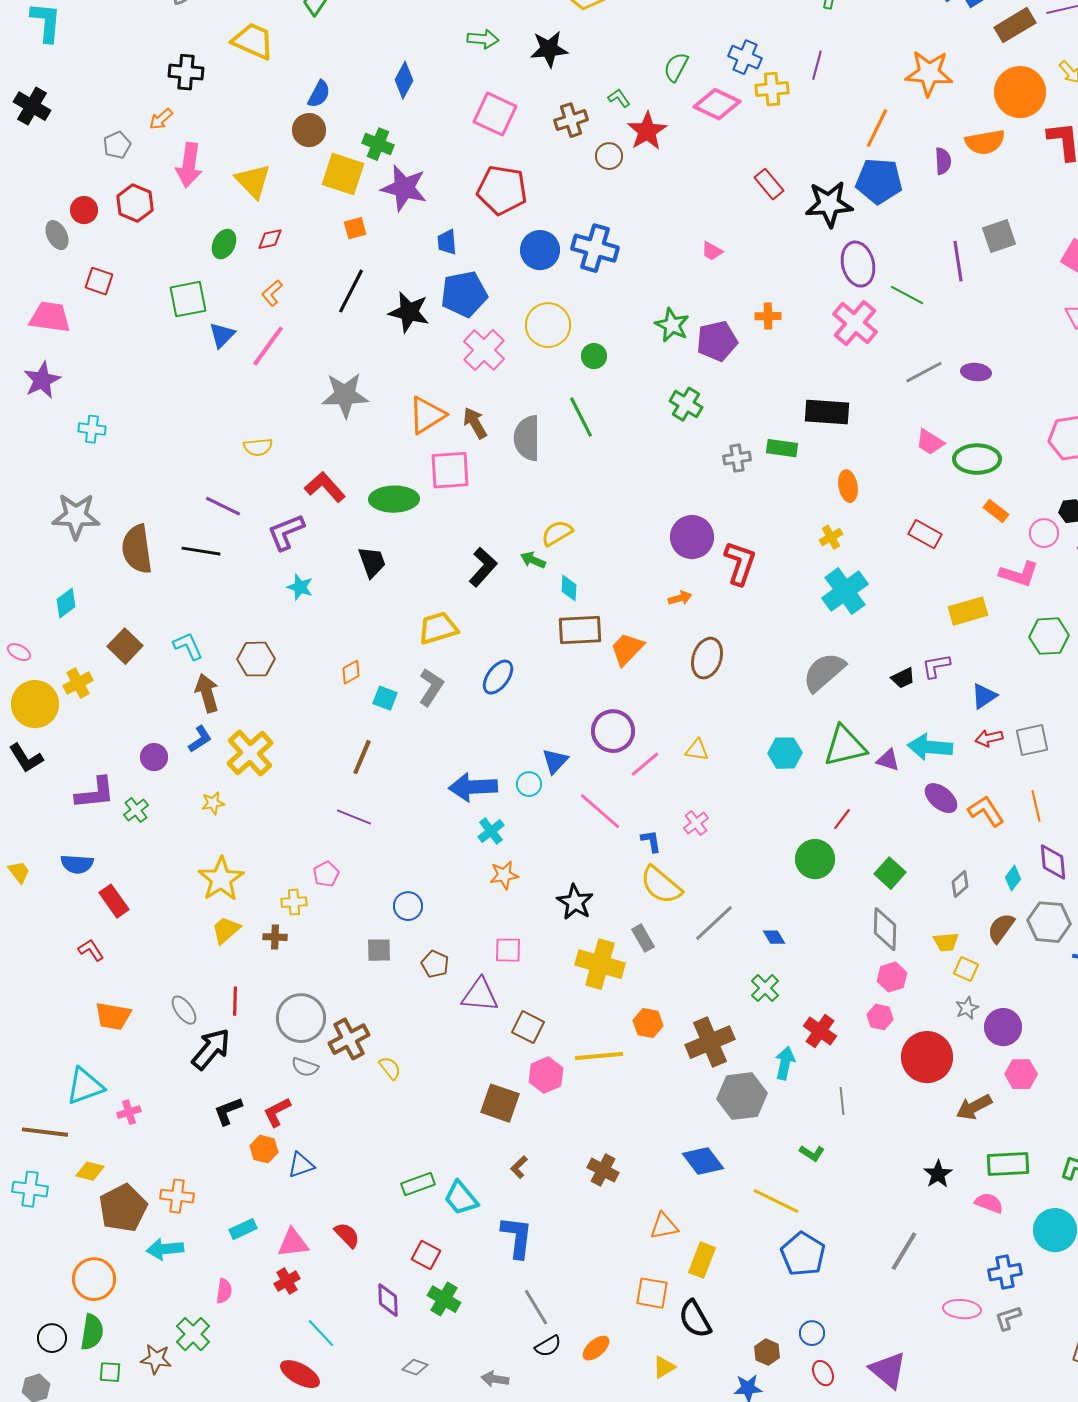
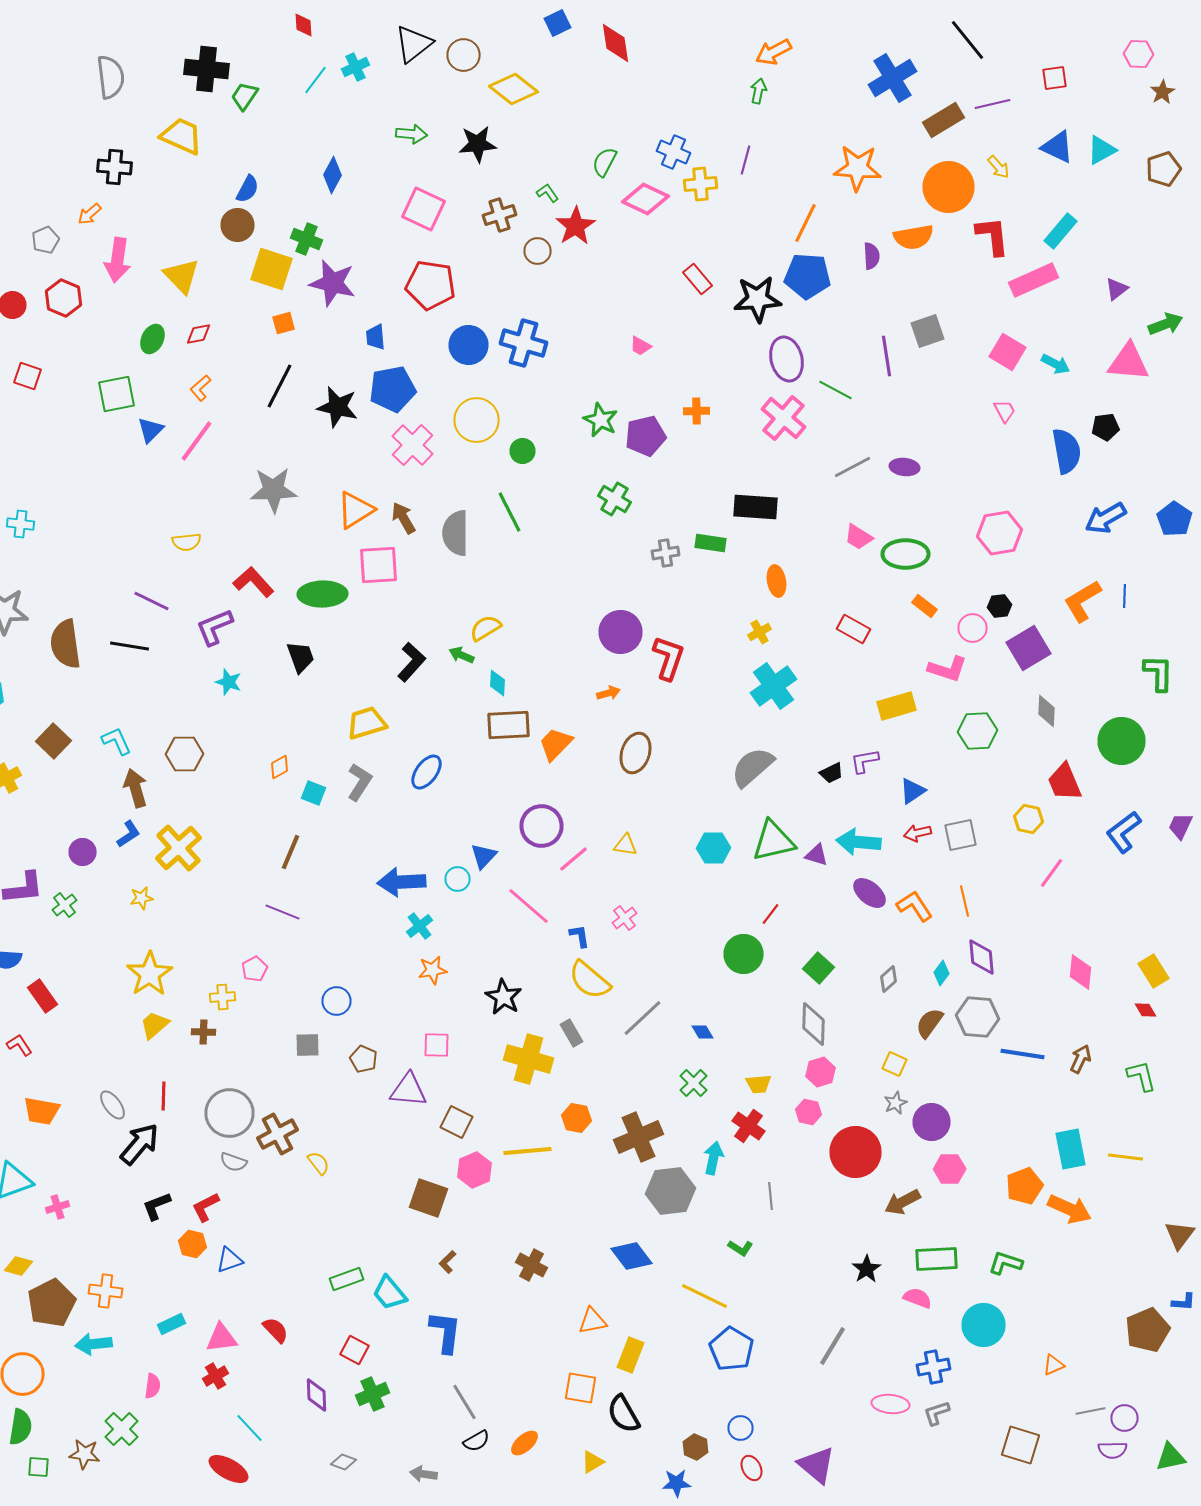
yellow trapezoid: (946, 942) -> (758, 1084), moved
green cross: (444, 1299) -> (372, 1394), turned 36

